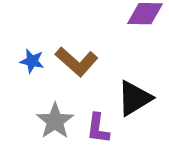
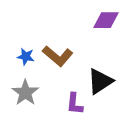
gray star: (55, 121) -> (25, 93), moved

